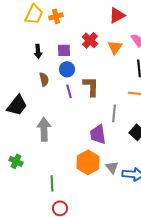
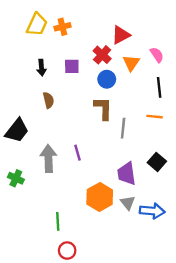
red triangle: (117, 15) -> (121, 35), moved
blue circle: (67, 69) -> (107, 79), moved
purple line: (69, 91) -> (78, 153), moved
gray line: (114, 113) -> (123, 128), moved
purple trapezoid: (98, 134) -> (127, 174), moved
green cross: (16, 161) -> (16, 178), moved

